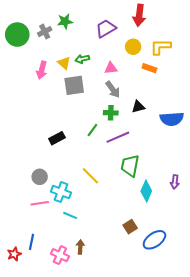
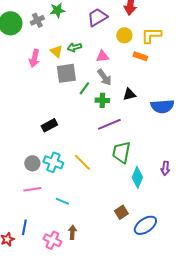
green line: (92, 130) -> (84, 88), moved
cyan cross: (61, 192) -> (53, 162), moved

